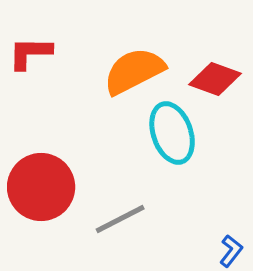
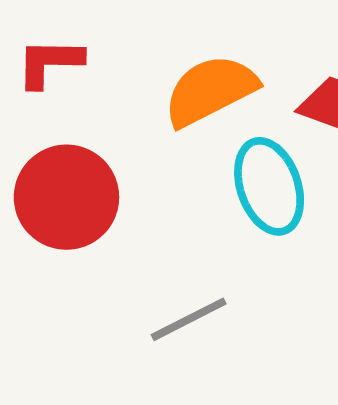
red circle: (41, 187) -> (66, 197), moved

